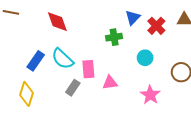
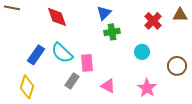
blue triangle: (133, 18) -> (104, 13), moved
pink triangle: (110, 83) -> (108, 86), moved, turned 35

